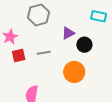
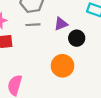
gray line: (44, 53) -> (33, 25), moved

